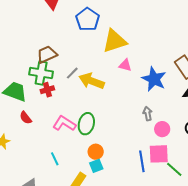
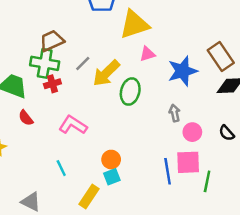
pink triangle: (125, 65) -> (147, 54), turned -32
blue star: (154, 79) -> (182, 71), turned 30
yellow arrow: (92, 81) -> (106, 73), turned -65
green ellipse: (86, 124) -> (130, 92), moved
green line: (174, 169) -> (207, 181), turned 60

